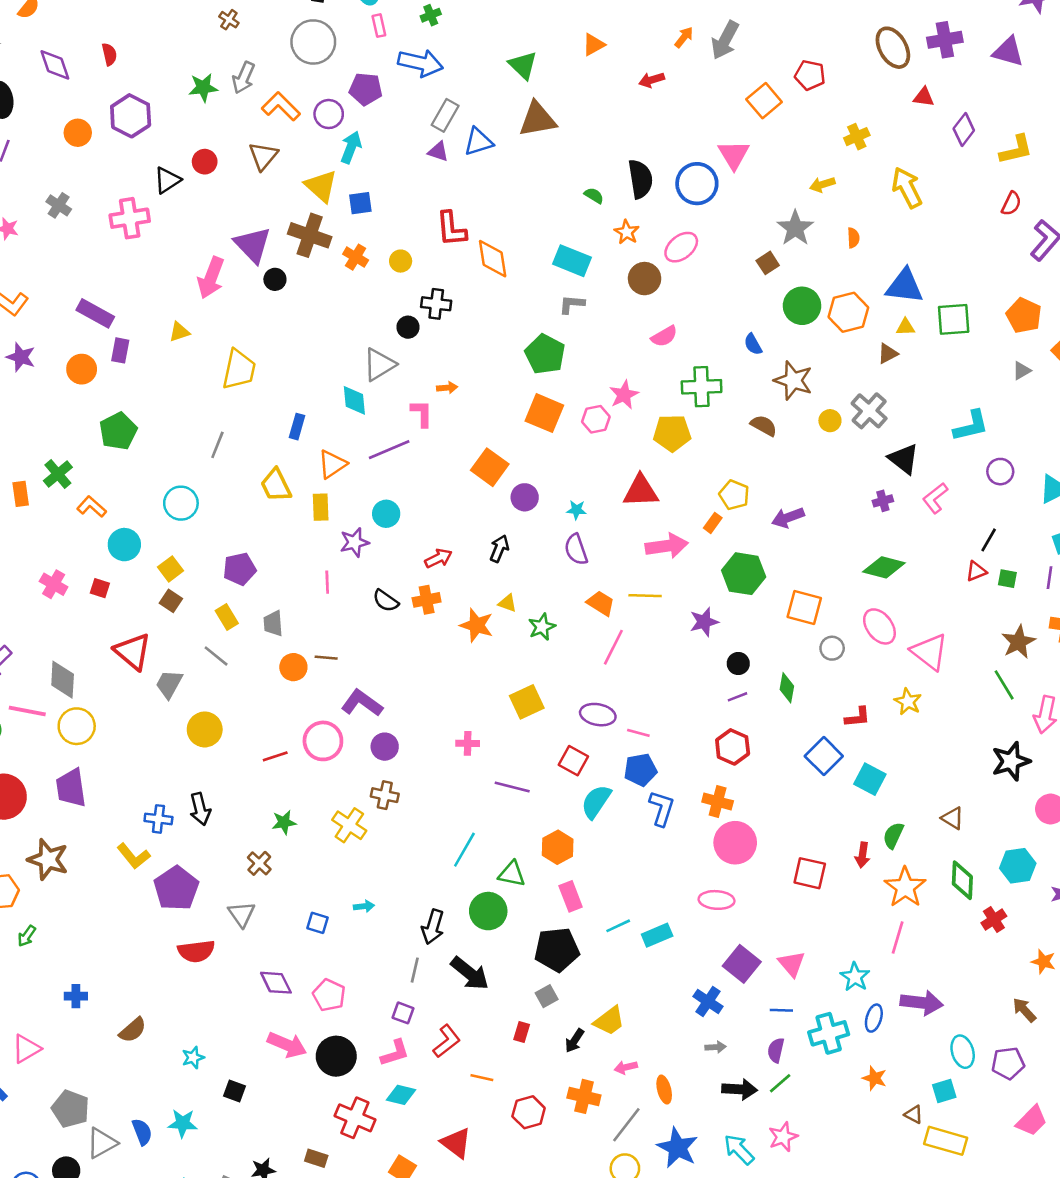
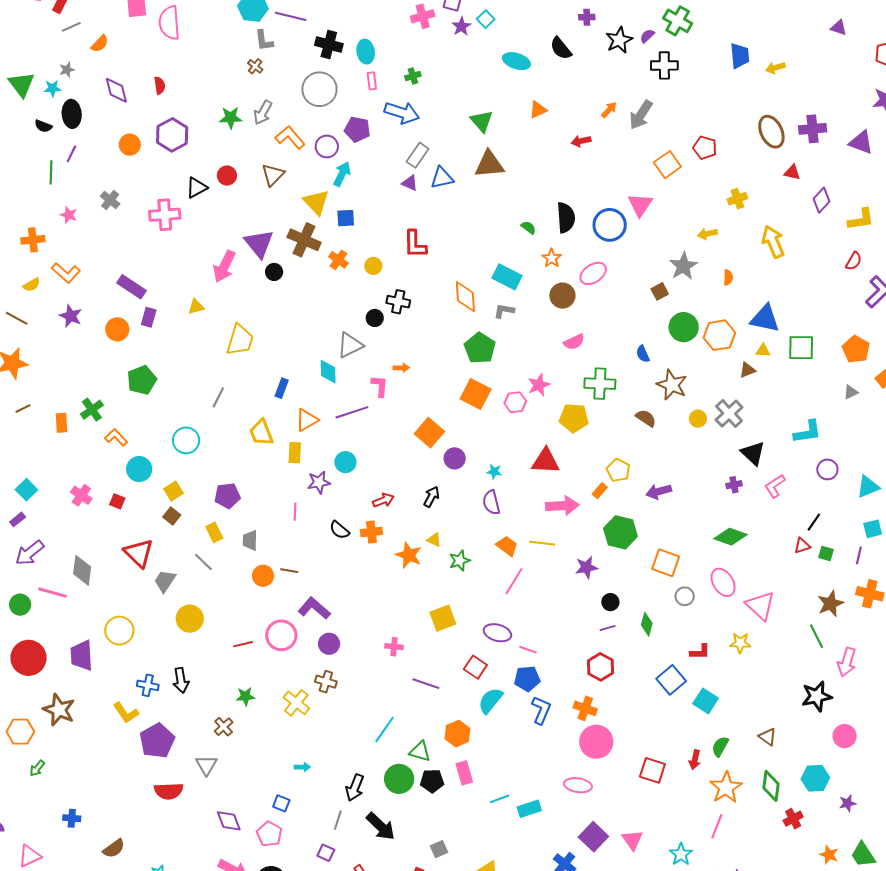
orange diamond: (493, 259) -> (465, 297), moved
yellow star: (908, 702) -> (740, 643), turned -30
yellow circle: (77, 726) -> (119, 631), moved
blue square: (317, 923) -> (281, 803), moved
black pentagon: (557, 950) -> (432, 781), moved, size x0.7

